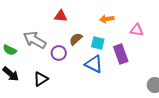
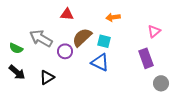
pink triangle: (137, 30) -> (154, 31), moved, turned -48
brown semicircle: (76, 39) -> (82, 37), size x1.5
purple rectangle: (121, 54) -> (146, 58), moved

